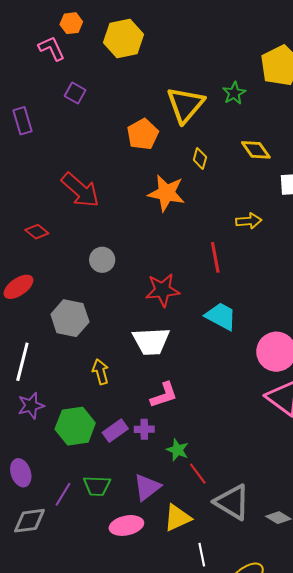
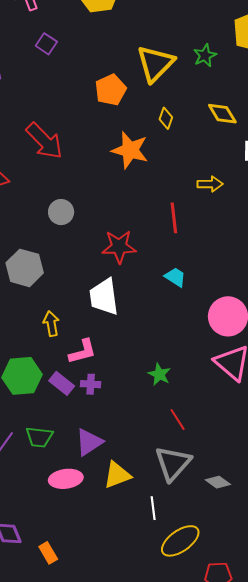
cyan trapezoid: (221, 316) -> (175, 277), size x0.7
white trapezoid: (151, 341) -> (104, 297), turned 81
pink L-shape: (164, 395) -> (83, 352), moved
purple rectangle: (115, 431) -> (62, 383), turned 70
green star: (178, 450) -> (159, 374), moved
red line: (198, 474) -> (178, 420), moved
gray triangle: (232, 502) -> (173, 463), turned 36
white line: (202, 555) -> (153, 508), moved

